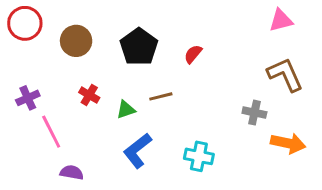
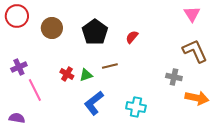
pink triangle: (281, 20) -> (192, 14), turned -48
red cross: (89, 95) -> (67, 74), moved
purple semicircle: (72, 173) -> (17, 118), moved

